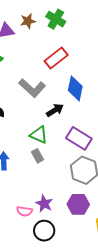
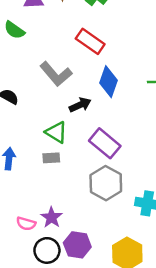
red rectangle: (56, 58) -> (90, 41), turned 65
gray rectangle: (38, 156) -> (51, 158), turned -72
purple hexagon: (78, 204) -> (77, 245), moved

